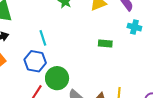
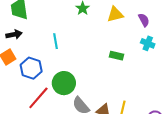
blue hexagon: (35, 61) -> (31, 68), moved

